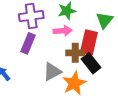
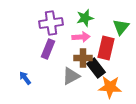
brown cross: (75, 53) -> (83, 58), moved
black rectangle: (91, 63) -> (96, 68), moved
orange star: (74, 83) -> (110, 87), moved, turned 30

